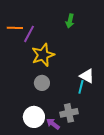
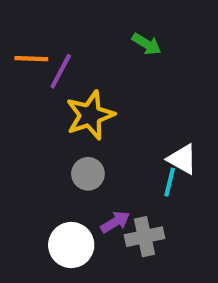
green arrow: (70, 21) -> (147, 44), turned -72
purple arrow: (53, 124) -> (115, 222), moved, turned 112

